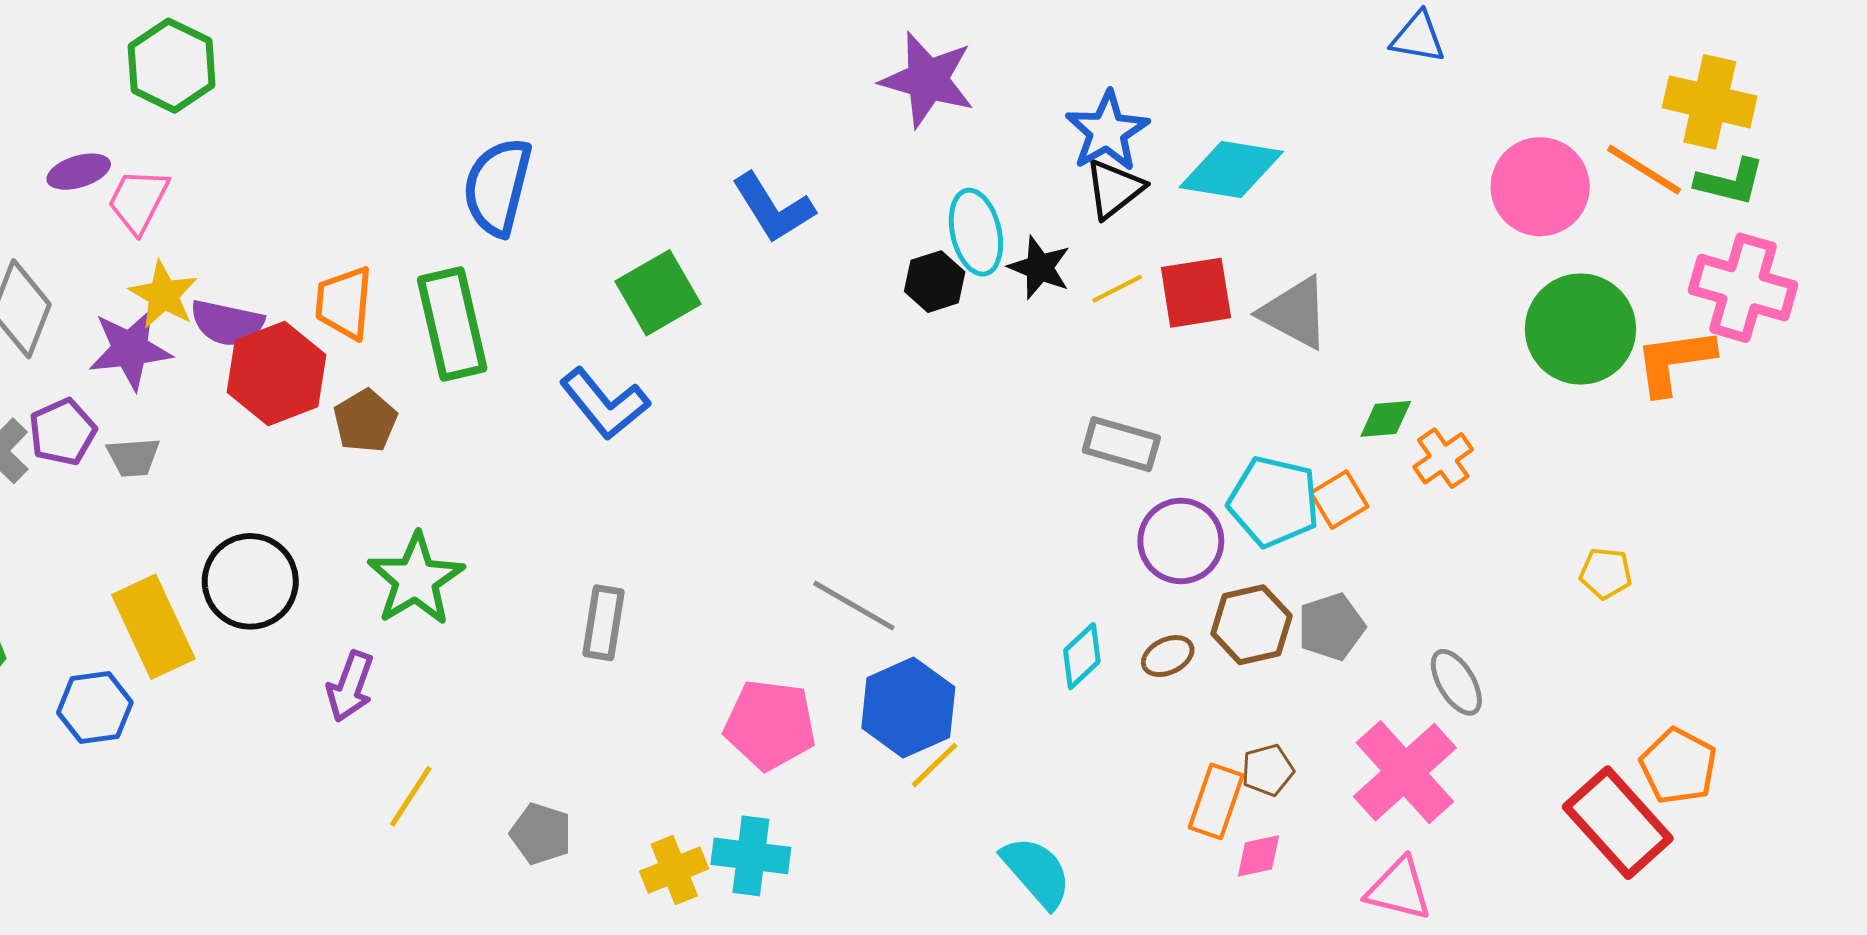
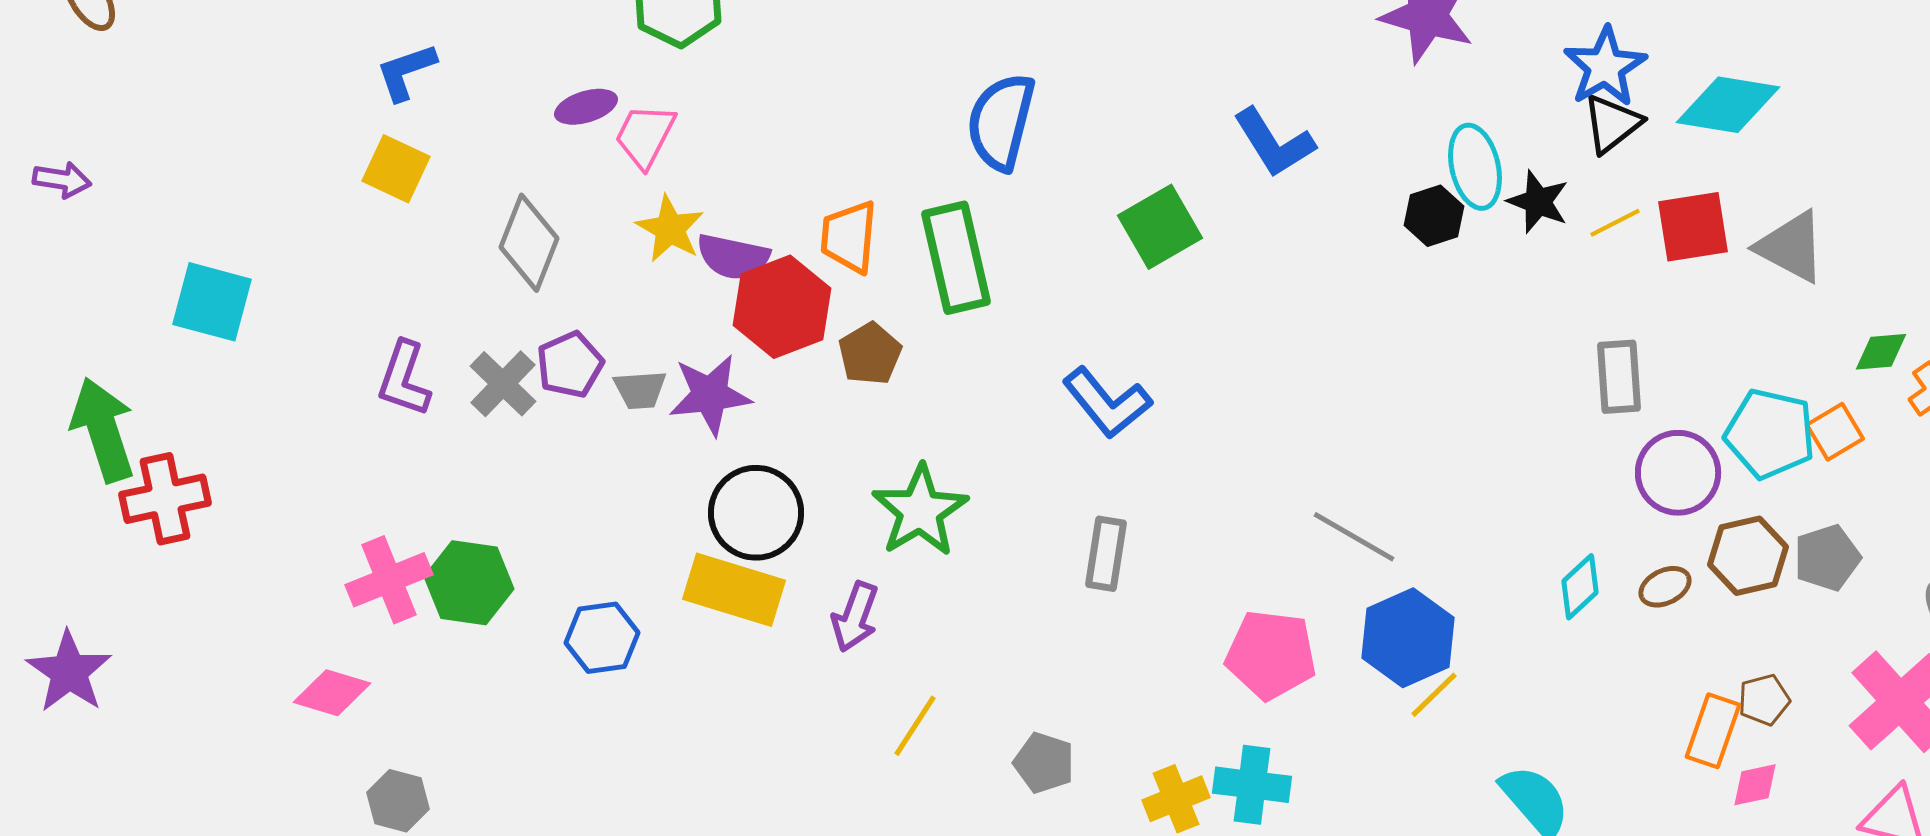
purple star: (130, 349) -> (710, 395), moved
blue L-shape: (605, 404) -> (1107, 403), moved
gray rectangle: (1121, 444) -> (1619, 377), turned 70
yellow rectangle: (153, 627) -> (734, 590), moved, turned -48

